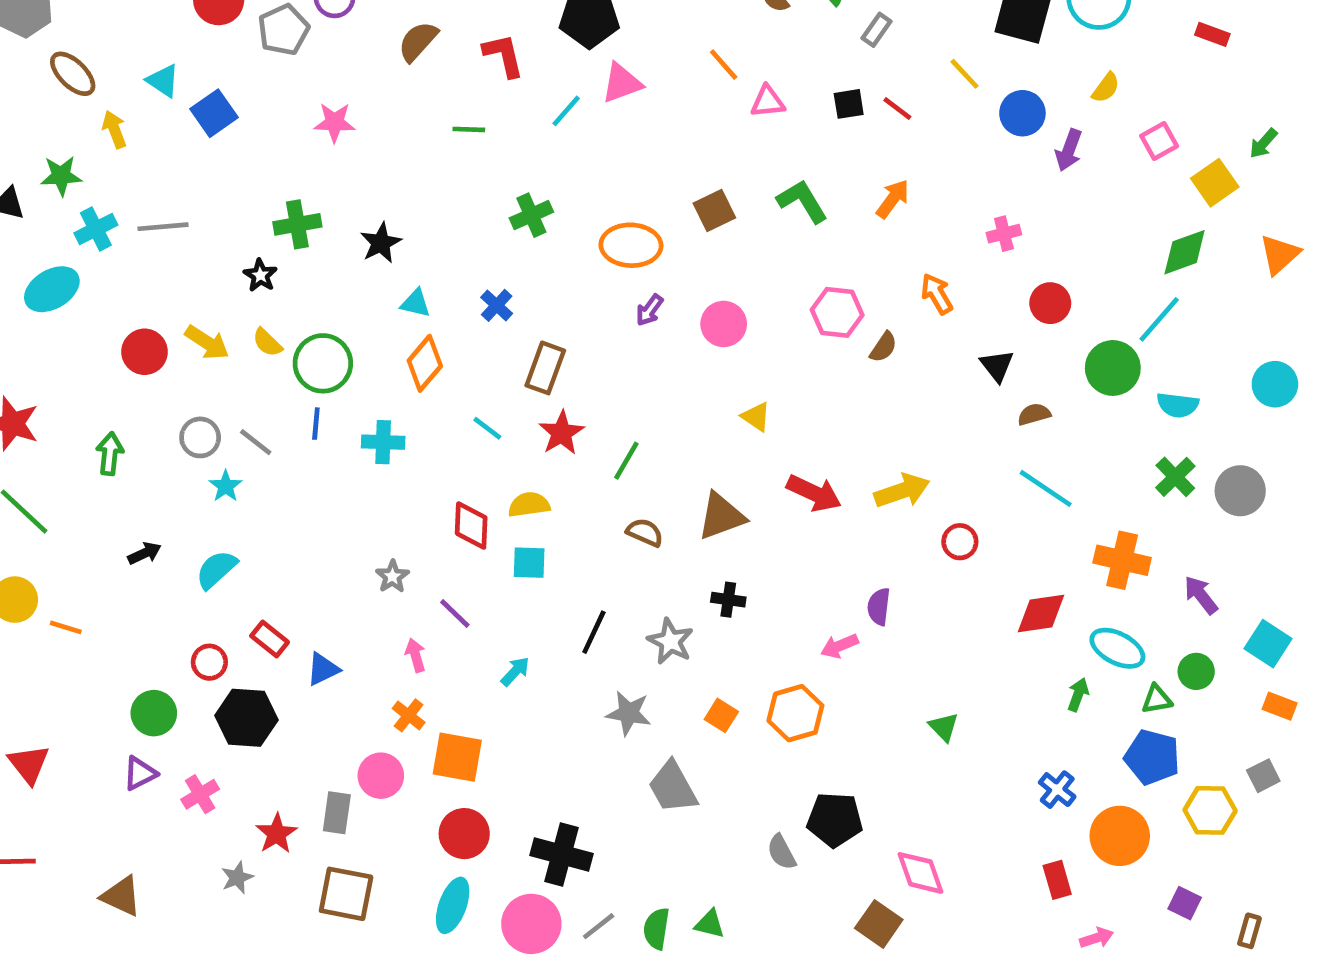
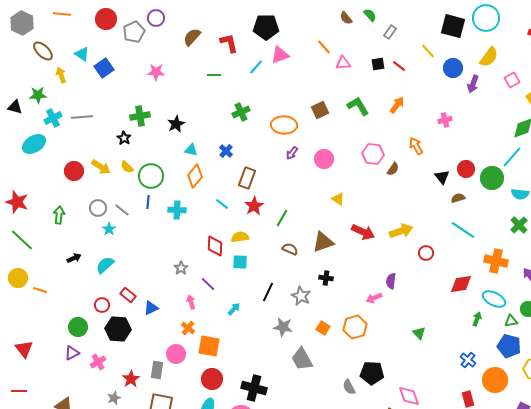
yellow semicircle: (1106, 88) -> (489, 57), size x1.5
red circle: (1050, 303) -> (466, 169), moved

